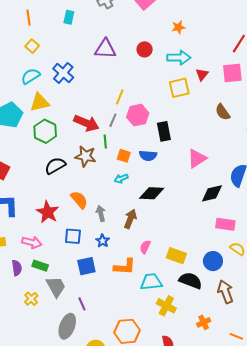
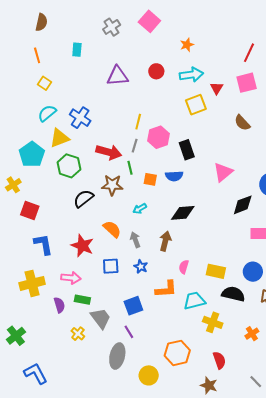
blue cross: (63, 73) -> (80, 118), moved
cyan arrow: (121, 179) -> (140, 209), moved
blue square: (86, 266) -> (133, 306), moved

